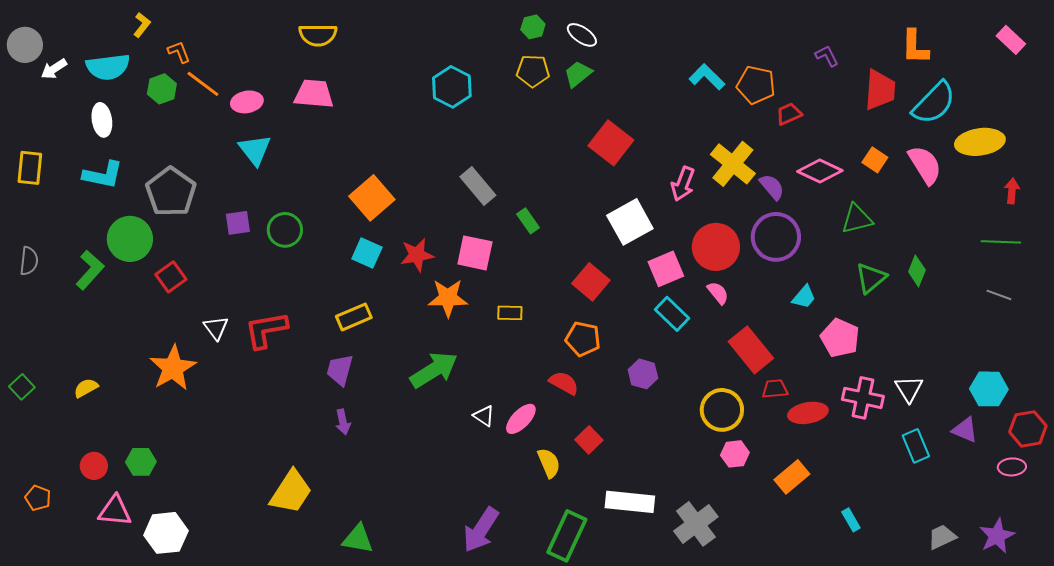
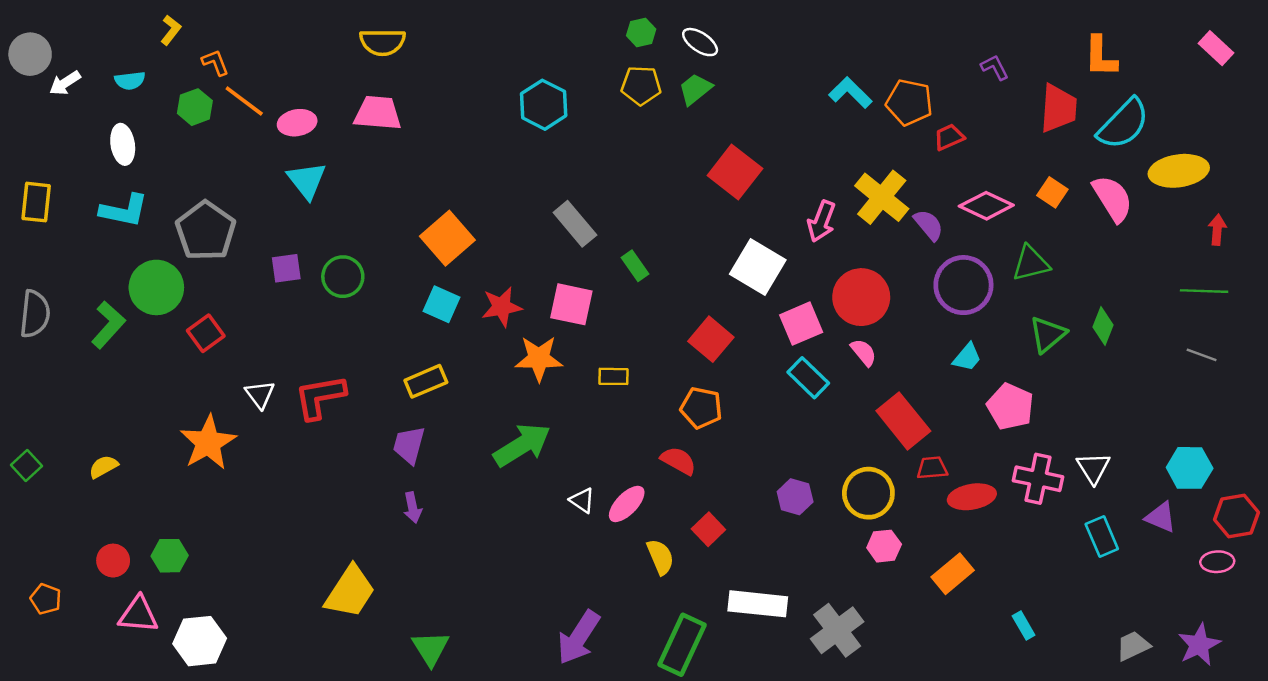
cyan semicircle: (108, 67) -> (130, 81), size x0.6
white square: (630, 222) -> (758, 267), turned -30
purple circle: (776, 237) -> (963, 285), moved
gray semicircle: (29, 261) -> (35, 314), size x1.4
purple hexagon: (643, 374) -> (795, 497), moved
green triangle: (358, 539) -> (431, 648), turned 48

